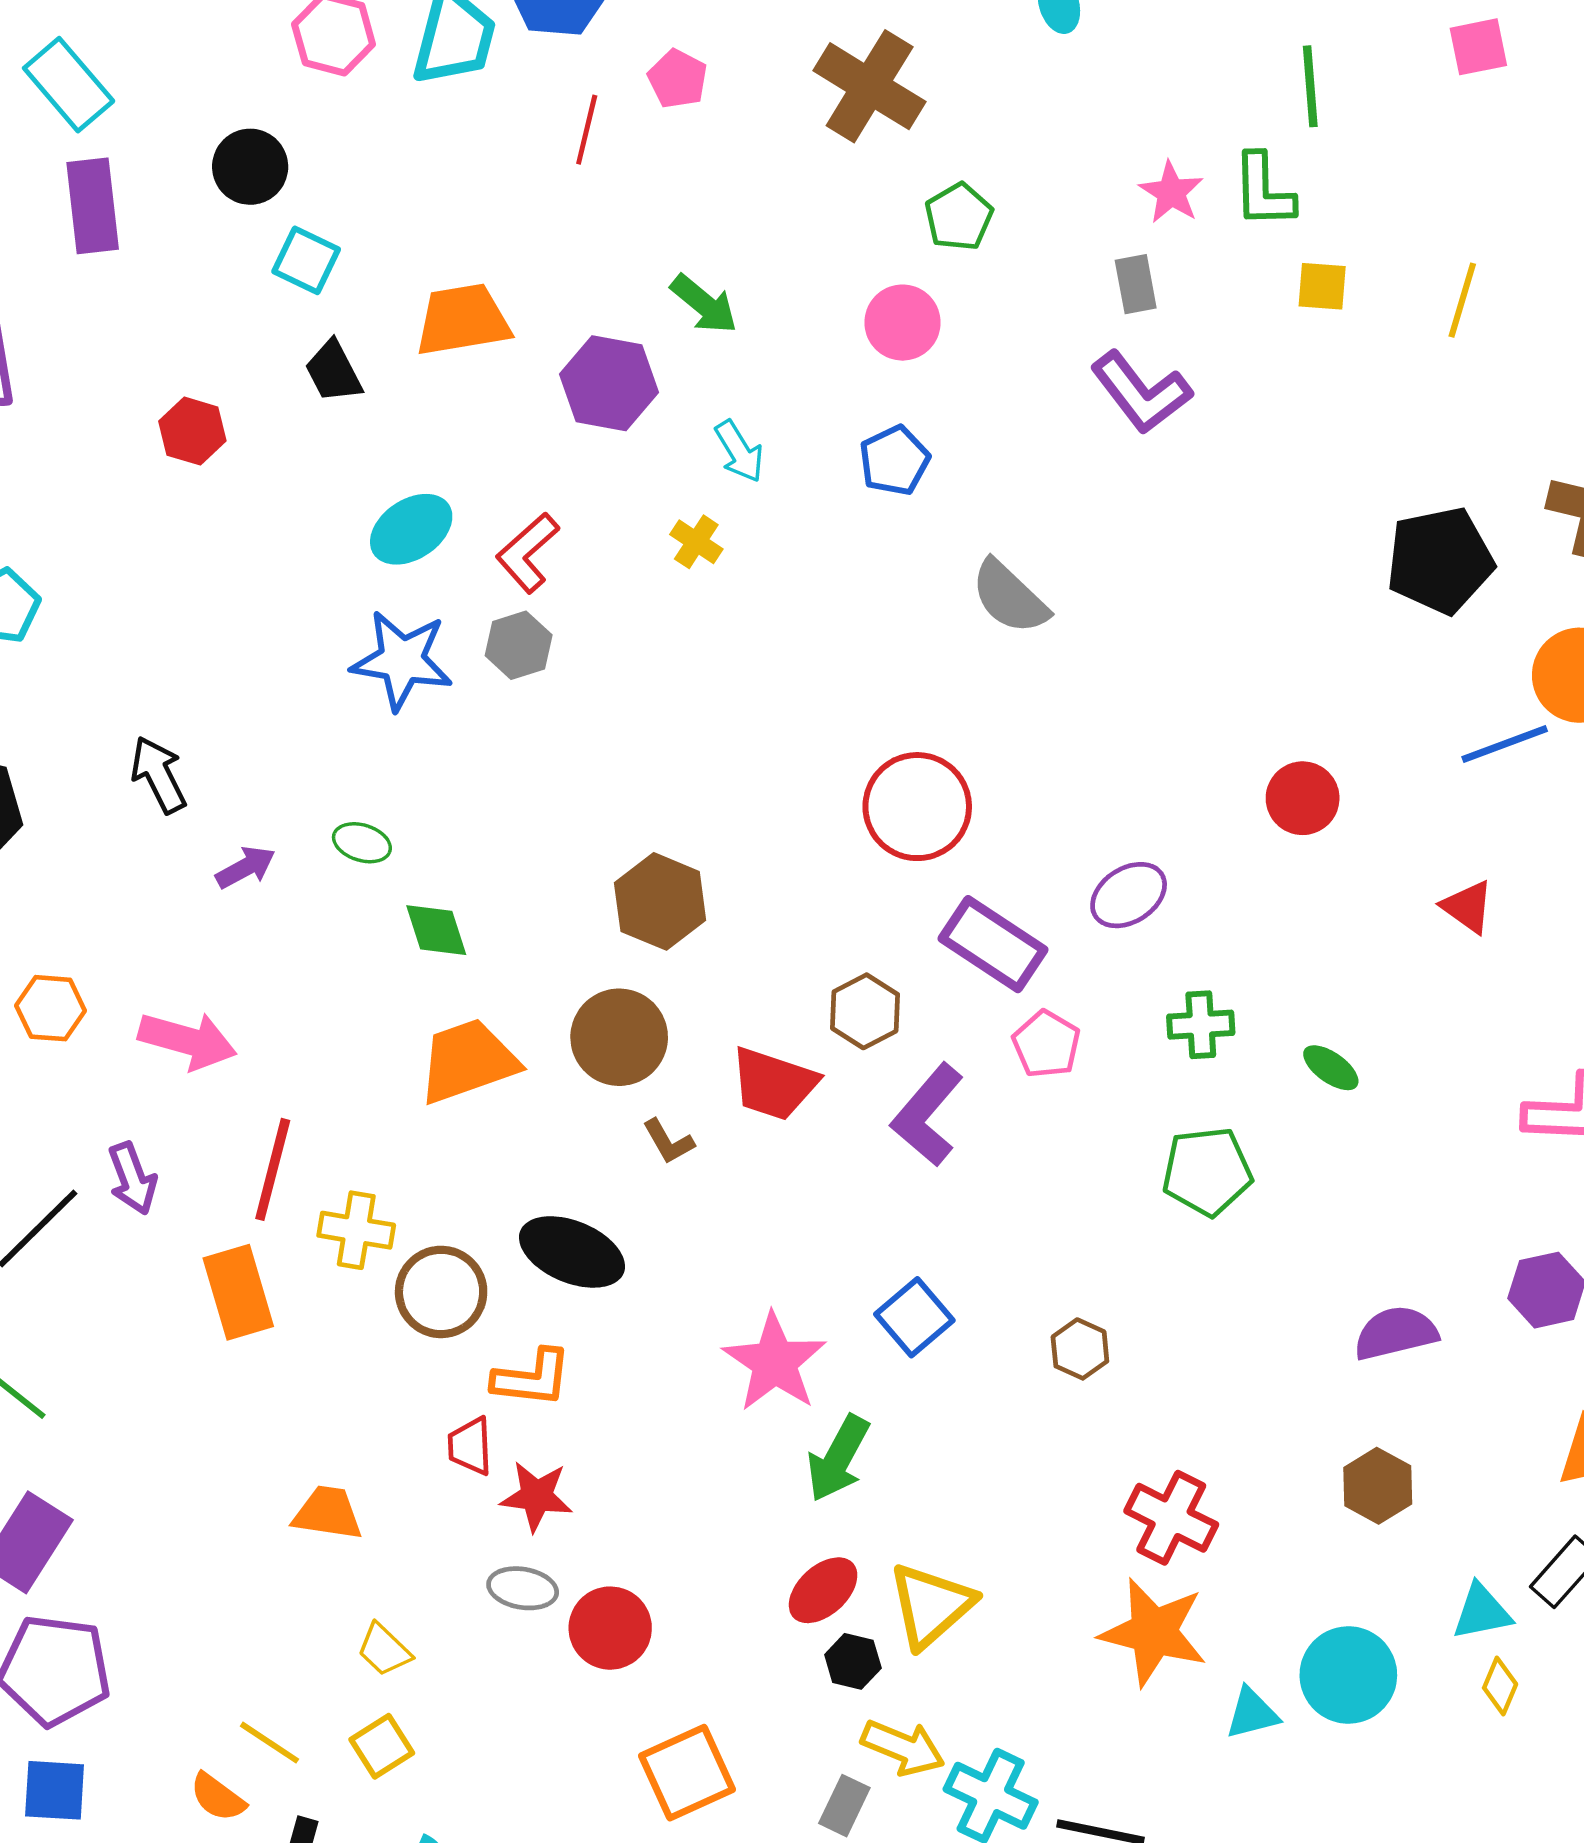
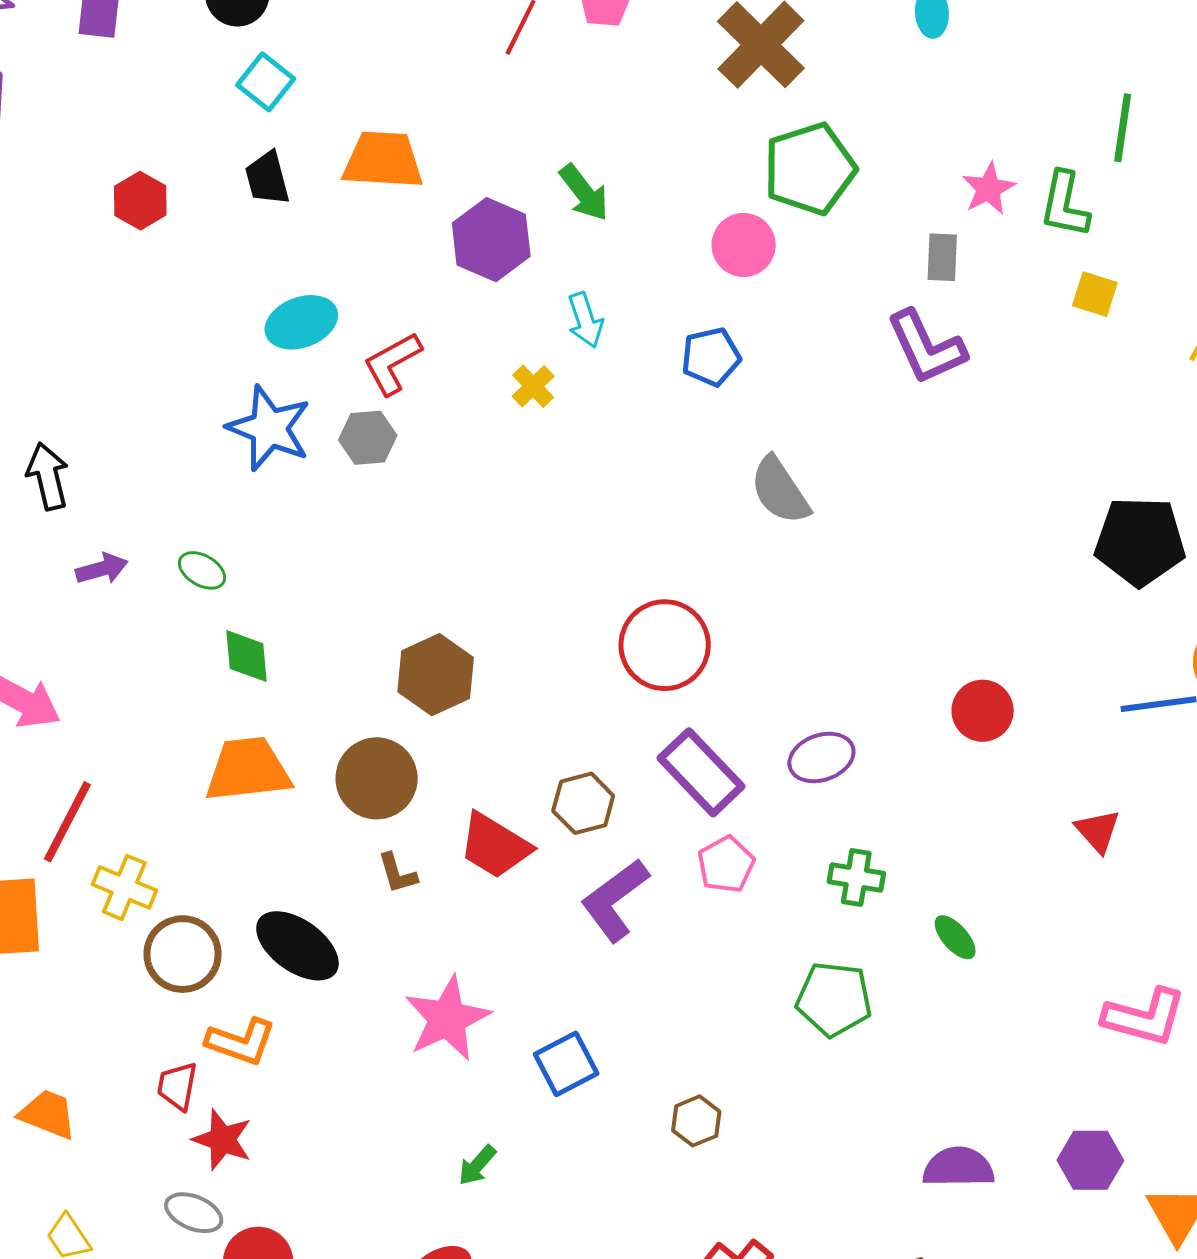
green pentagon: (959, 217) -> (810, 169), size x1.6
pink star: (775, 1362) -> (447, 1019), moved
green arrow: (838, 1458) -> (477, 1165), size x0.6

